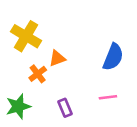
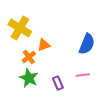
green star: (18, 106) -> (29, 78), moved, turned -30
purple rectangle: (65, 108) -> (58, 83), moved

